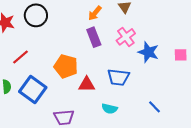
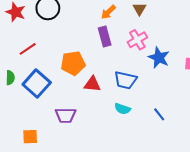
orange pentagon: (66, 66) -> (73, 63), turned -30
cyan semicircle: (110, 109) -> (122, 109), moved

